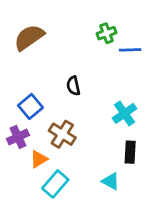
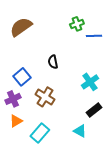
black rectangle: (130, 152) -> (94, 110), turned 49
orange triangle: (39, 159) -> (16, 121), moved

